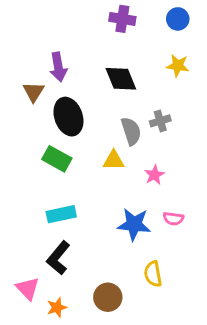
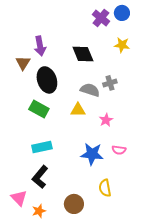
purple cross: (122, 19) -> (101, 18), moved, turned 30
gray semicircle: (131, 131) -> (90, 90), turned -54

